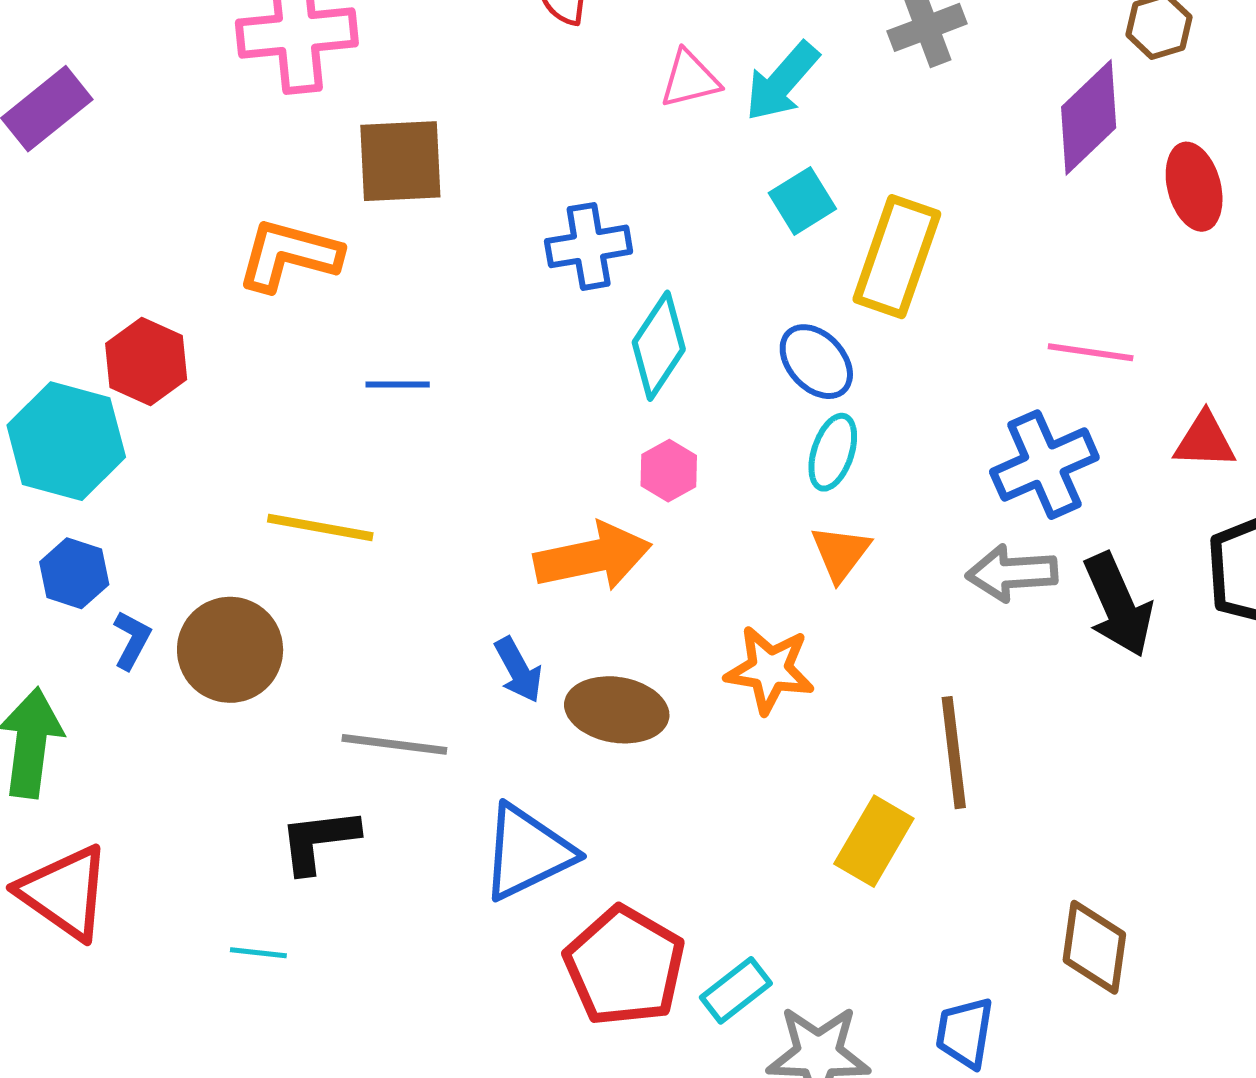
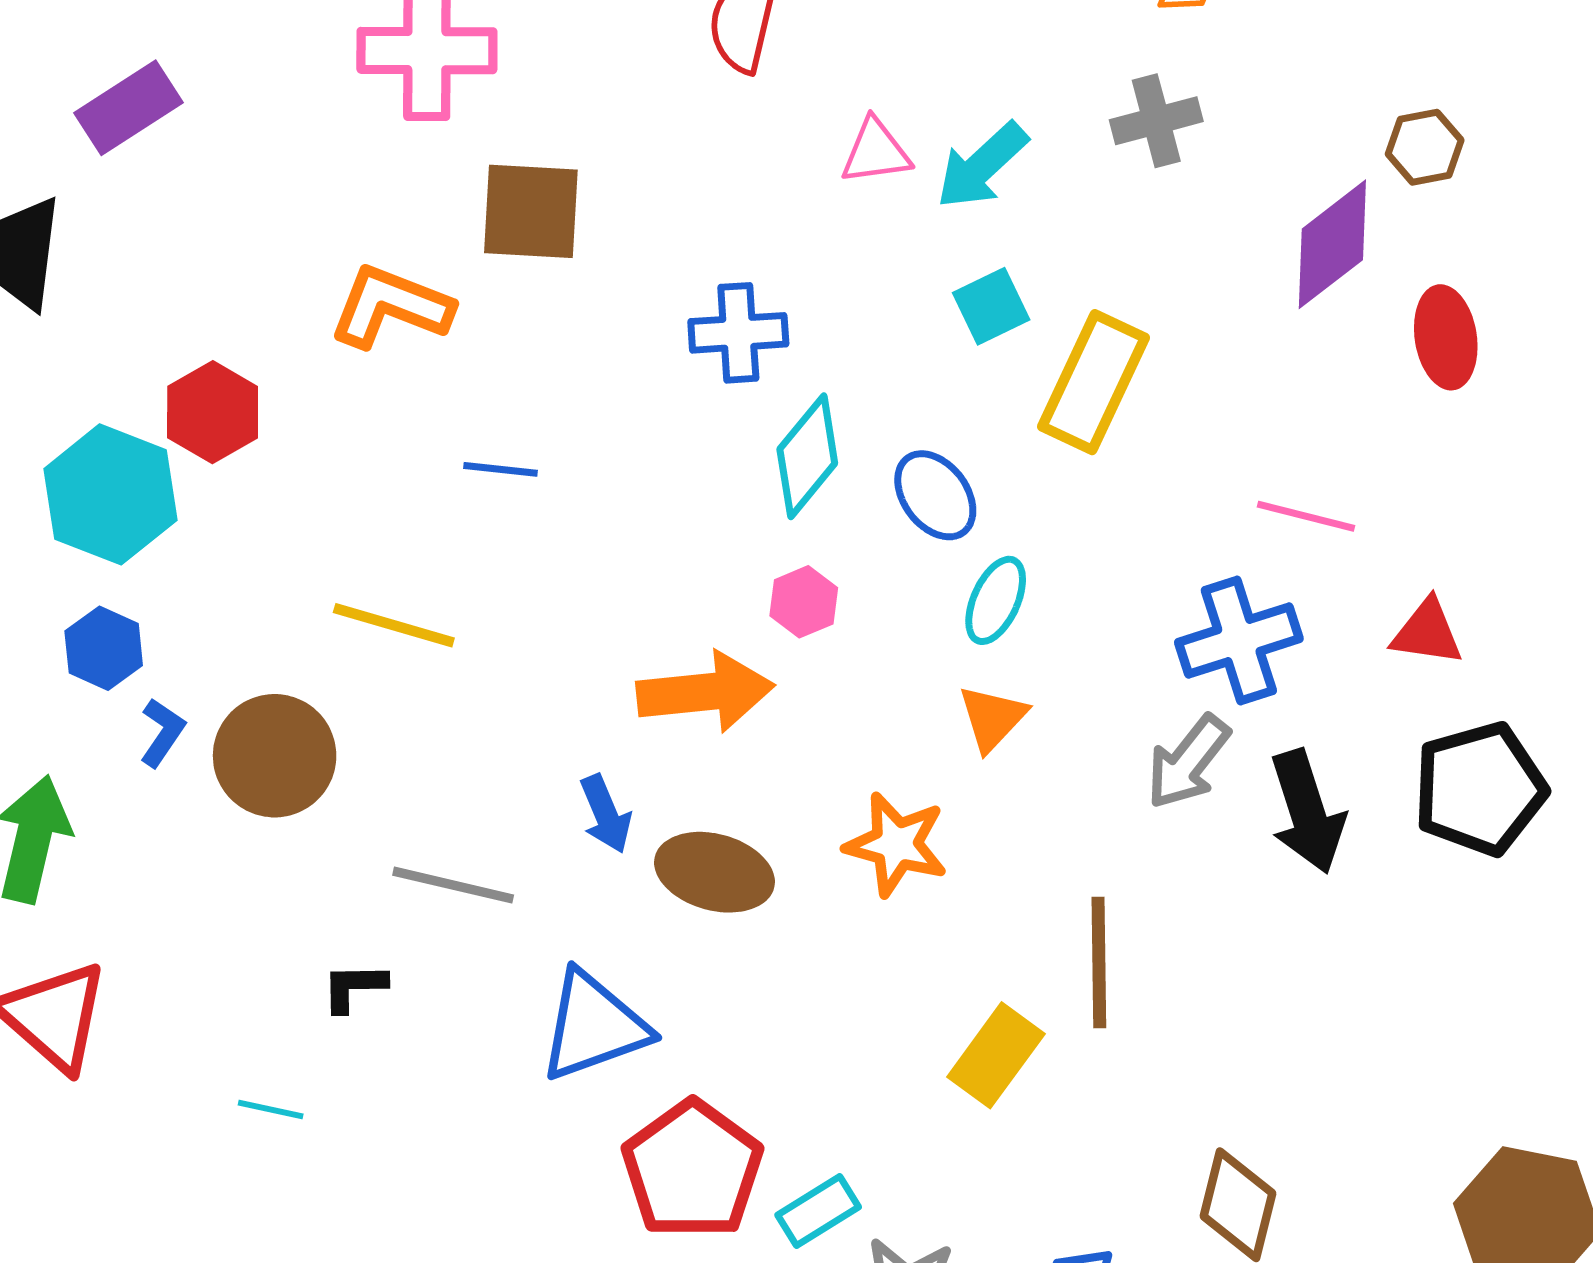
blue ellipse: (816, 362) -> (935, 495), moved
gray arrow: (1012, 573) -> (1188, 762), turned -54
black L-shape: (319, 841) -> (354, 987), size x0.7

